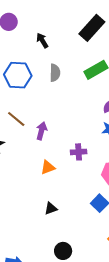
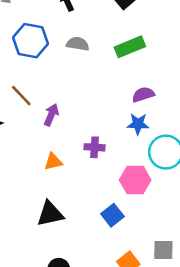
gray semicircle: (55, 73) -> (78, 44), turned -90
black triangle: (51, 208) -> (50, 214), size x1.6

